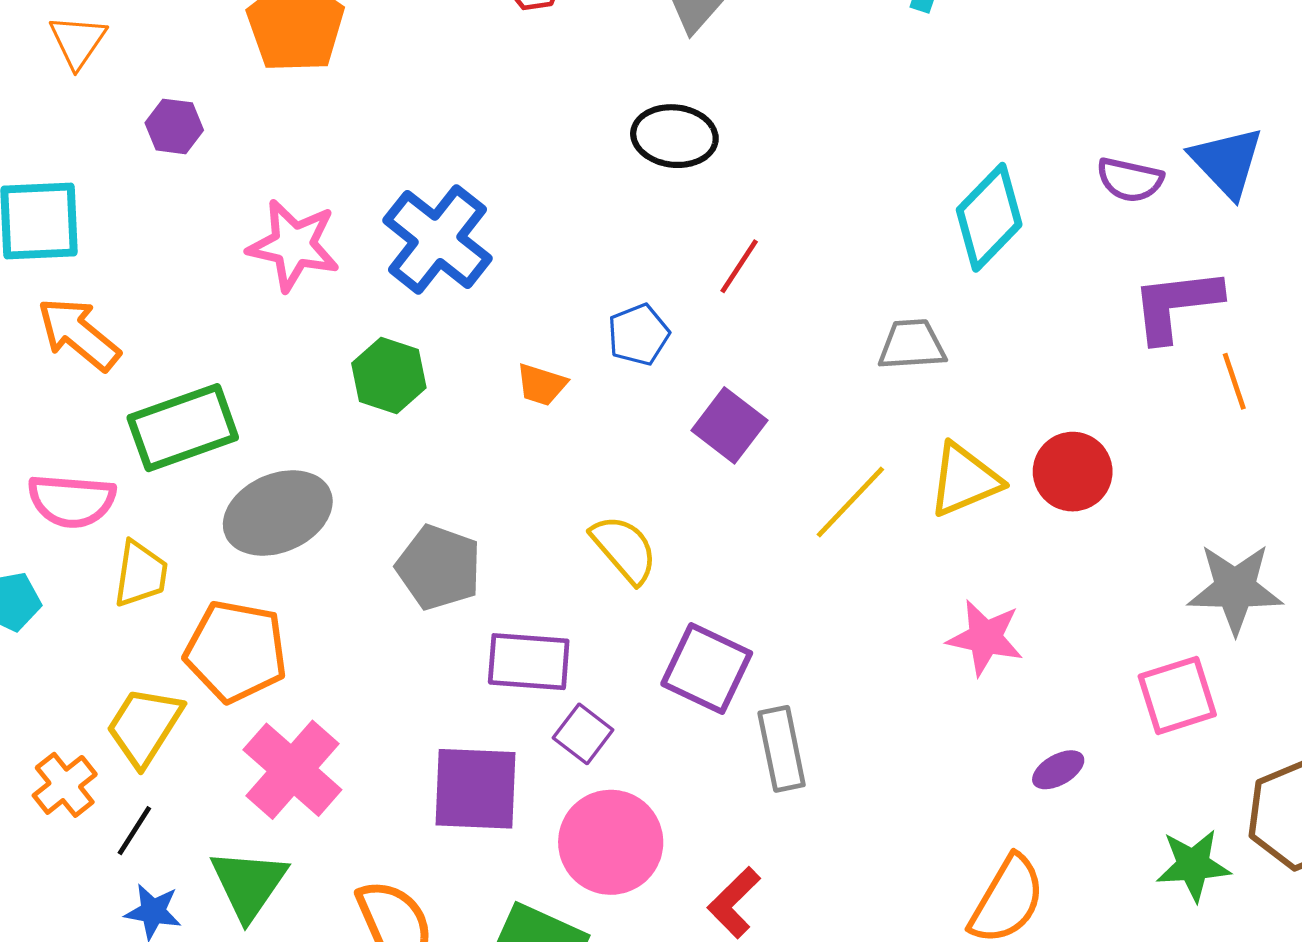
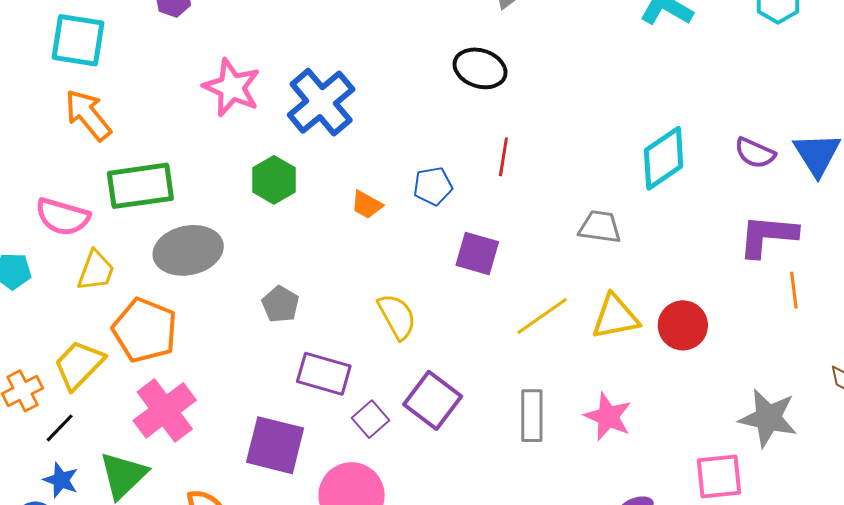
red line: (739, 266) -> (503, 157), turned -36
purple square: (729, 425) -> (477, 254), turned -33
gray pentagon: (439, 567) -> (280, 304), size x0.7
purple square: (583, 734) -> (371, 419), moved
gray rectangle: (782, 749) -> (532, 416), moved

